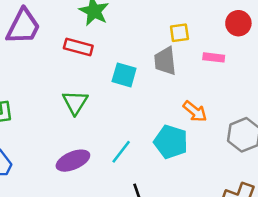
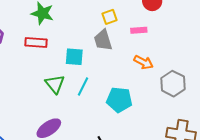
green triangle: (75, 102) -> (55, 84), moved
orange arrow: (195, 111) -> (143, 62), moved
cyan line: (121, 152) -> (83, 87), moved

